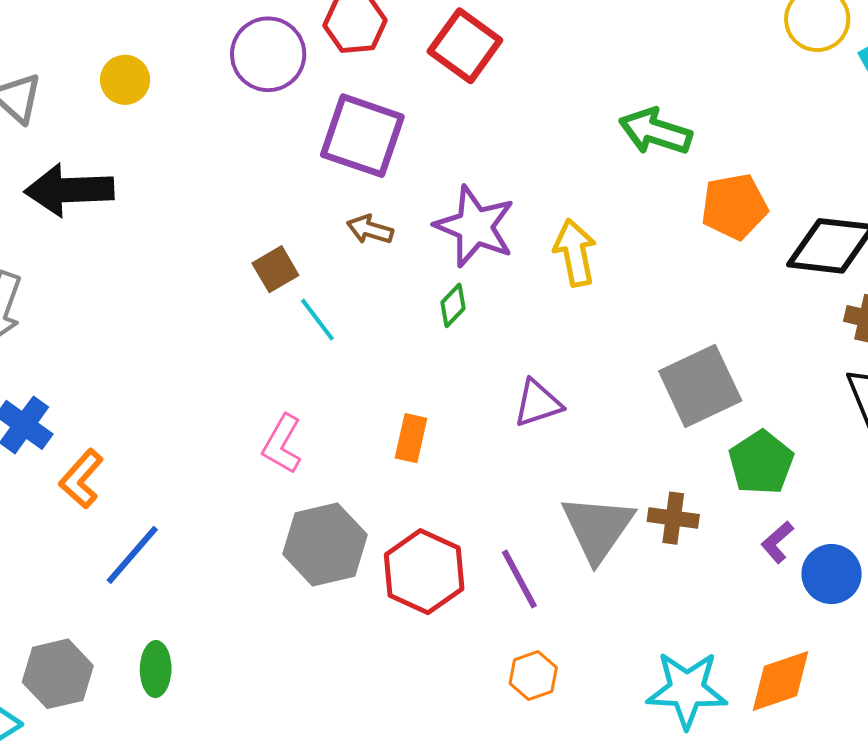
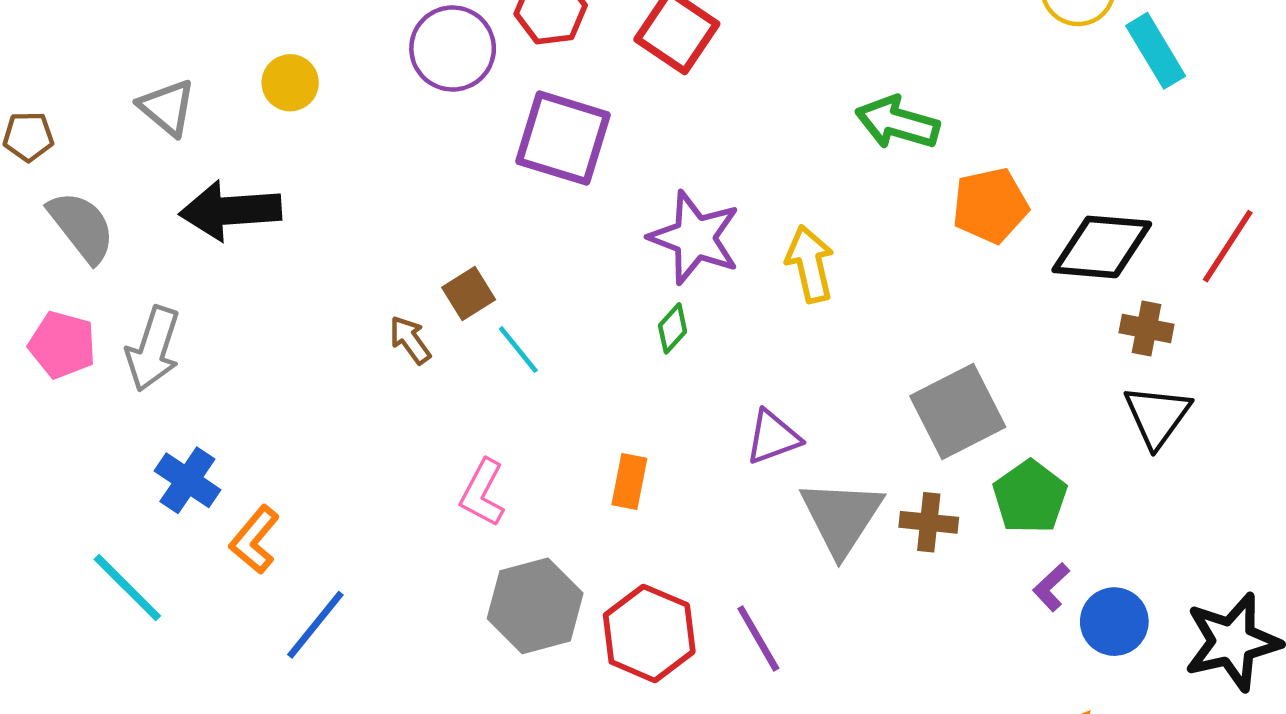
brown arrow: (370, 229) -> (410, 340), moved, turned 39
brown cross: (673, 518) -> (929, 522), moved
gray triangle: (598, 528) -> (841, 517), moved

